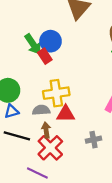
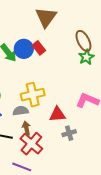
red rectangle: (45, 56) -> (39, 48), moved
red triangle: (66, 114) -> (57, 114), moved

